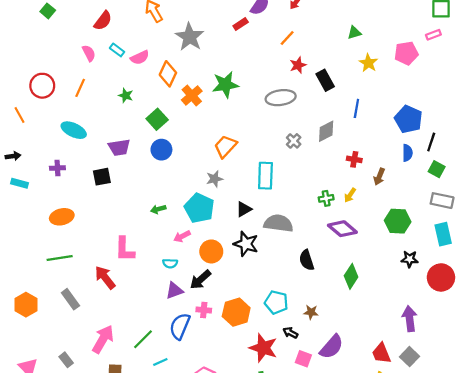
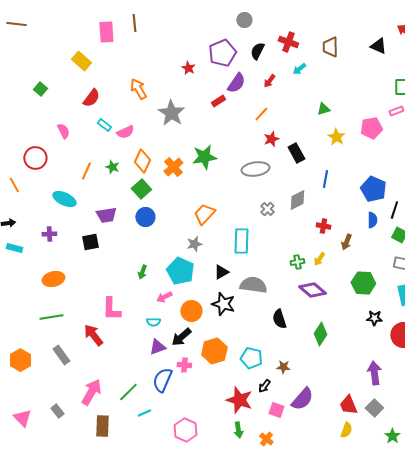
pink semicircle: (89, 53) -> (63, 131), moved
orange diamond: (168, 74) -> (142, 161), moved
orange line: (80, 88) -> (86, 171), moved
green arrow: (158, 209) -> (142, 272), turned -56
orange hexagon: (236, 312) -> (214, 351), moved
black arrow: (290, 333) -> (264, 386), turned -80

